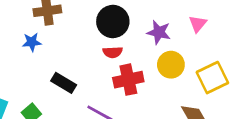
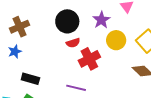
purple star: (159, 32) -> (101, 20), turned -30
black rectangle: (64, 83) -> (30, 79), moved

